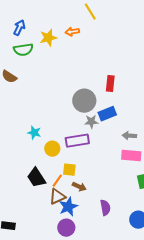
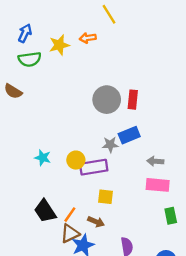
gray circle: (84, 101) -> (107, 100), moved
yellow circle: (52, 149) -> (76, 160), moved
yellow square: (69, 170) -> (106, 197), moved

